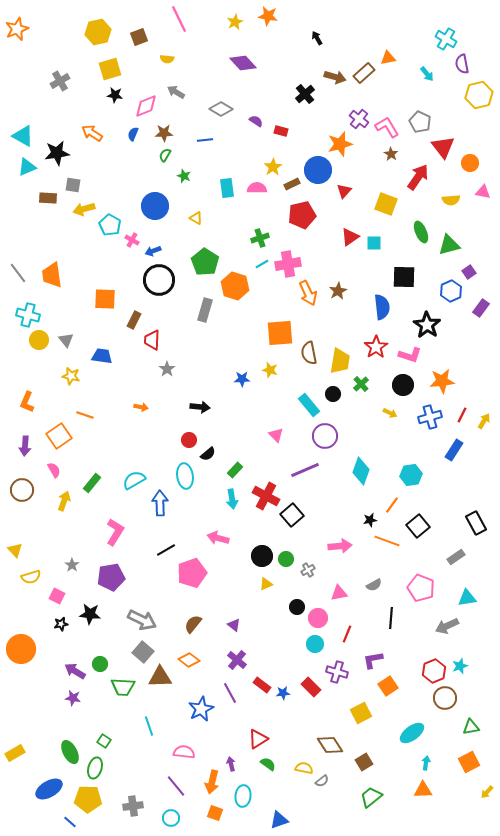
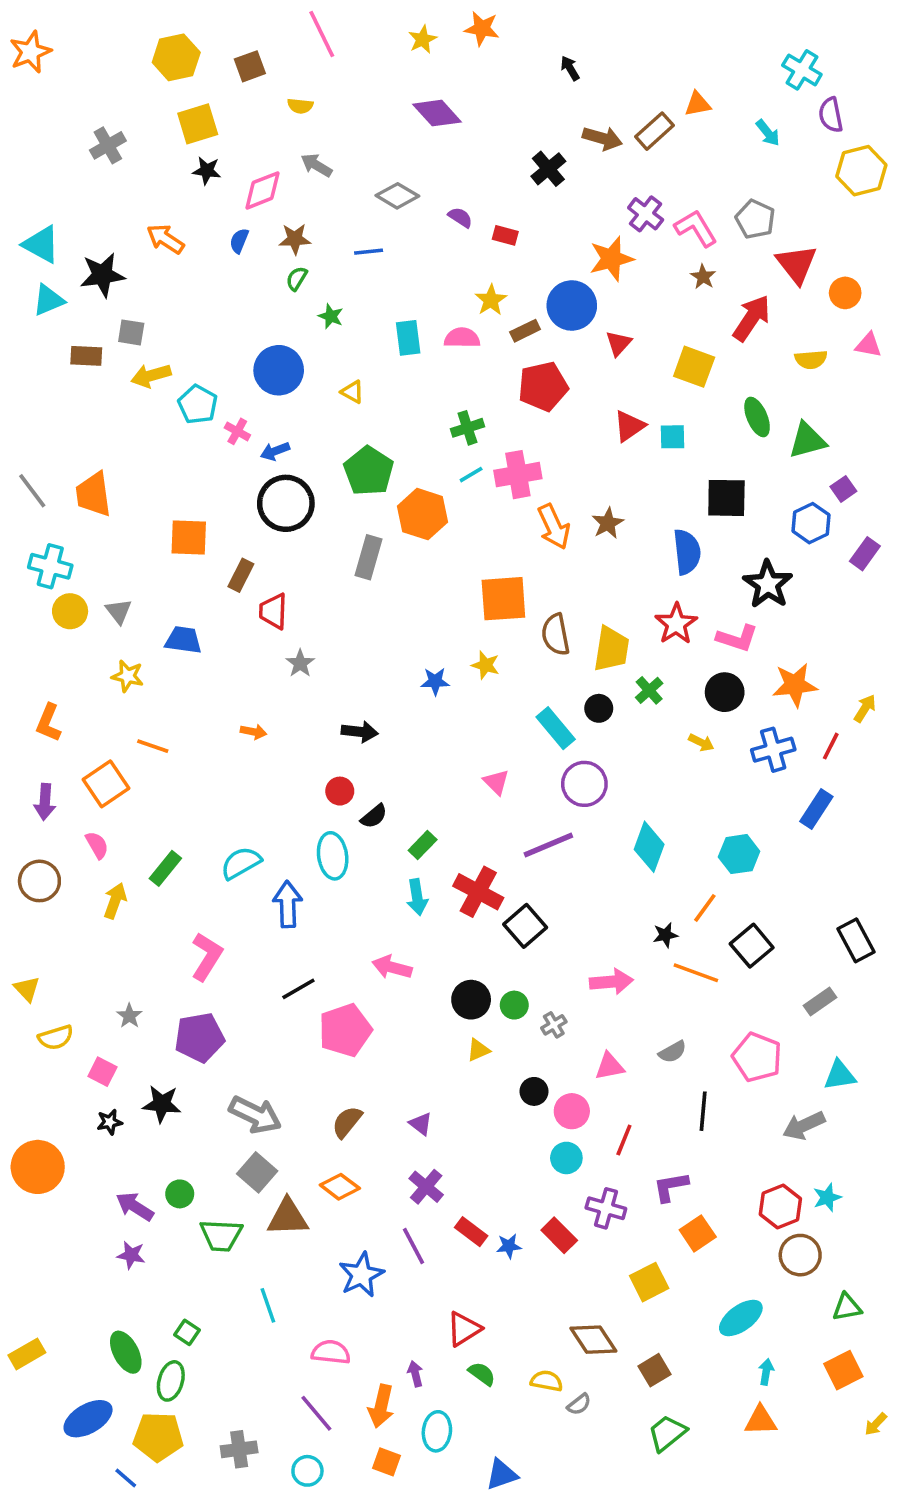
yellow arrow: (484, 421) -> (865, 708), moved

